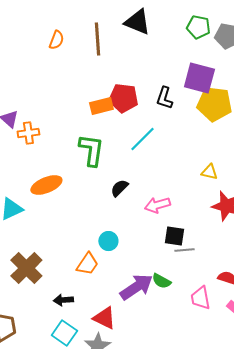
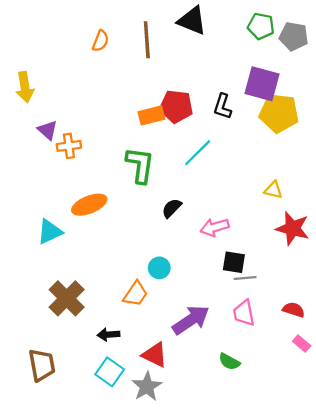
green semicircle: (161, 281) -> (229, 362), moved
pink trapezoid: (200, 298) -> (244, 313), moved

